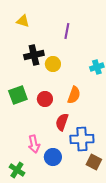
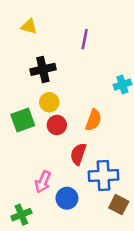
yellow circle: (53, 64) -> (49, 102), moved
pink arrow: (34, 144) -> (43, 182), turned 36
green cross: (17, 170) -> (21, 215), turned 35

